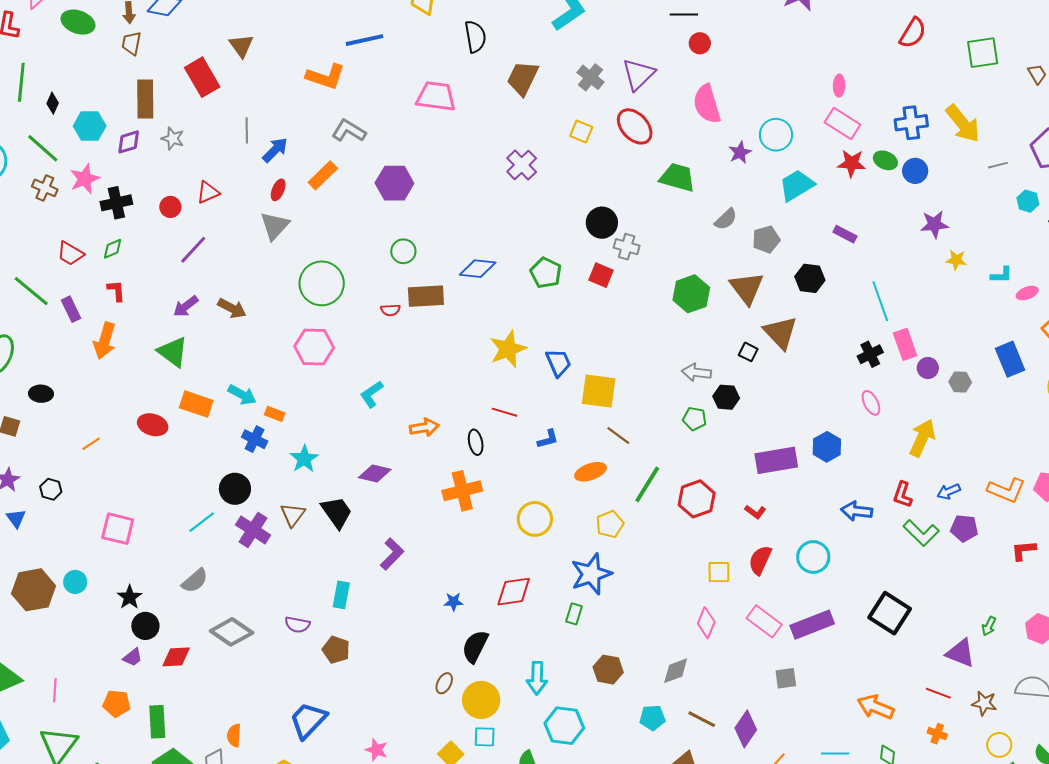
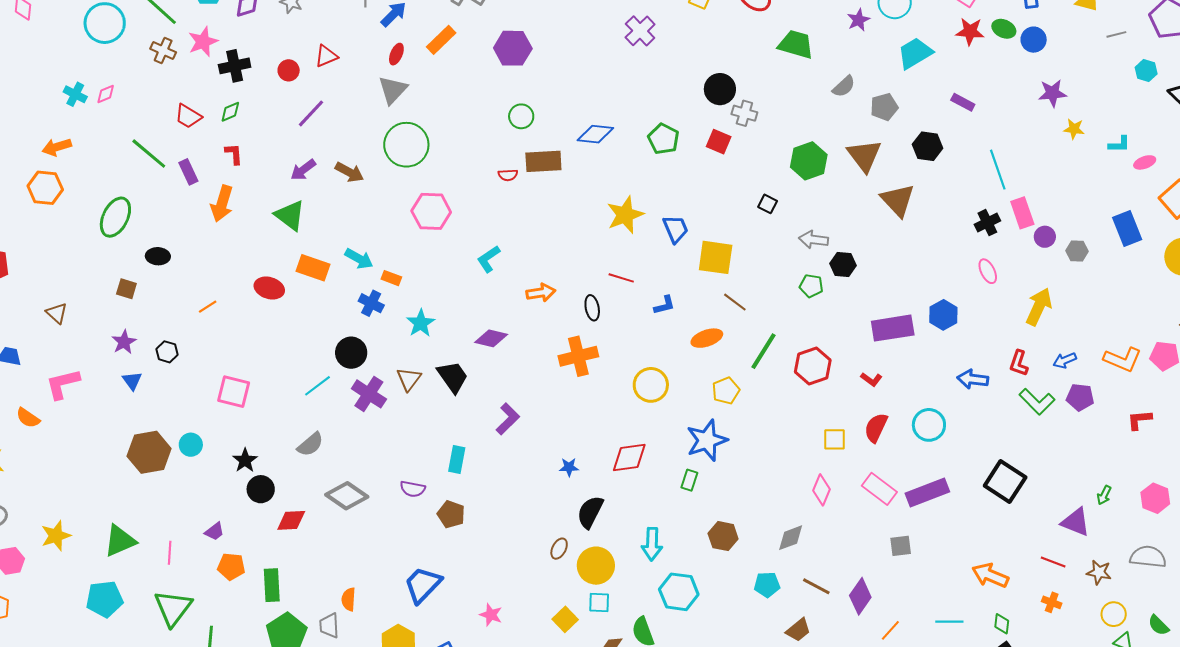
green circle: (322, 283) -> (406, 145), moved
black square: (748, 352) -> (768, 204), moved
purple trapezoid: (133, 657) -> (215, 531), moved

